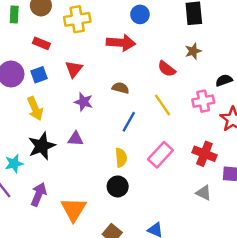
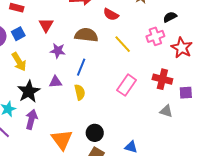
red semicircle: (167, 69) -> (111, 14), moved
brown semicircle: (121, 88) -> (86, 35), size x1.6
blue line: (129, 122) -> (81, 67), moved
yellow semicircle: (121, 158) -> (80, 92), moved
black circle: (118, 186) -> (95, 133), moved
purple arrow: (39, 194) -> (31, 119), moved

